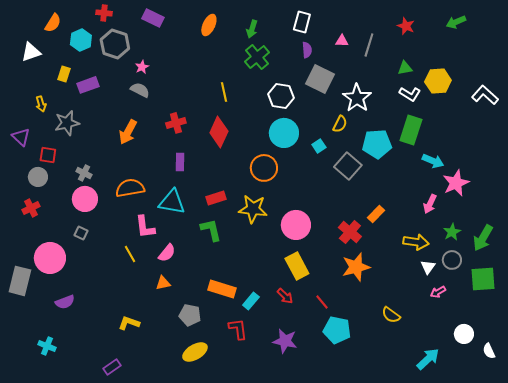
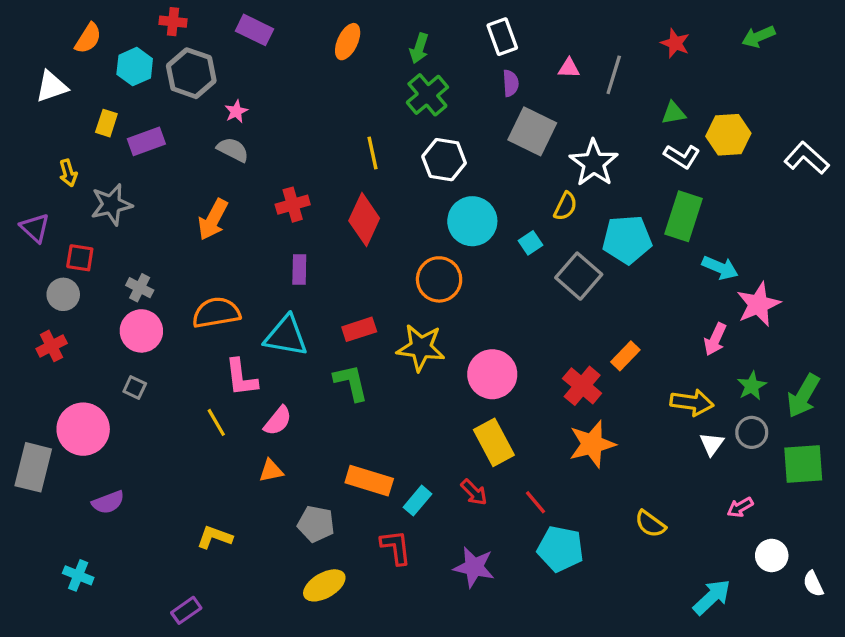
white rectangle: (302, 22) -> (502, 37), turned -35
white hexagon: (281, 96) -> (444, 160), moved
pink arrow: (438, 292) -> (740, 507), moved

